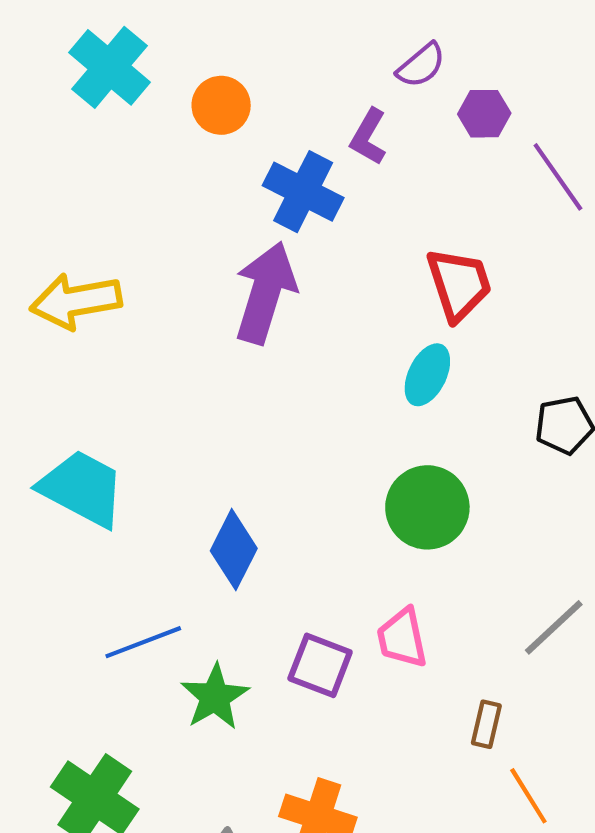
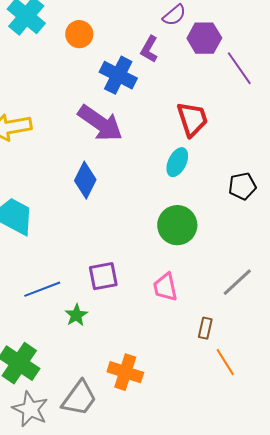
purple hexagon: (484, 114) -> (204, 38), size x1.4
purple arrow: (265, 293) -> (100, 123), turned 108
blue diamond: (234, 550) -> (85, 180), moved
purple square: (320, 665) -> (103, 276), moved, turned -32
green star: (215, 697) -> (76, 315), size x0.7

